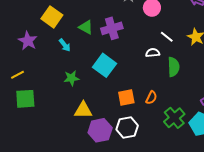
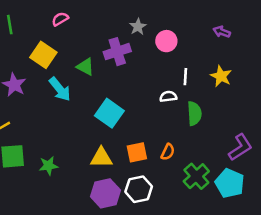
purple cross: (112, 28) -> (117, 52), moved
white line: (167, 37) -> (185, 77), turned 56
cyan arrow: (65, 45) -> (60, 89), size x1.5
green star: (71, 78) -> (48, 166), moved
yellow triangle: (83, 110) -> (101, 158), moved

